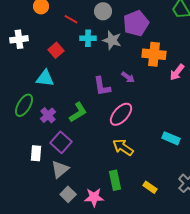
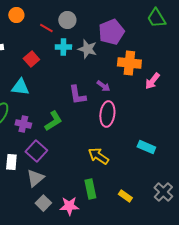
gray circle: (103, 11) -> (67, 20), moved
pink ellipse: (121, 114) -> (107, 114), moved, turned -35
purple cross: (48, 115) -> (23, 124), turned -35

